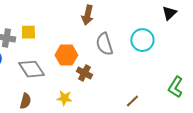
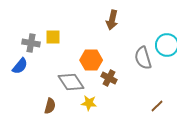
gray semicircle: (104, 44) -> (143, 58), moved
gray diamond: (31, 69) -> (71, 82), moved

